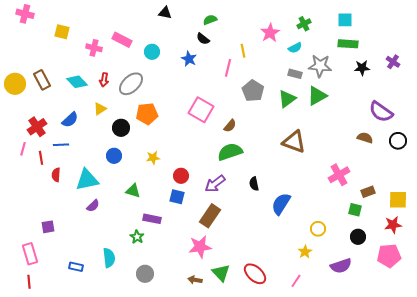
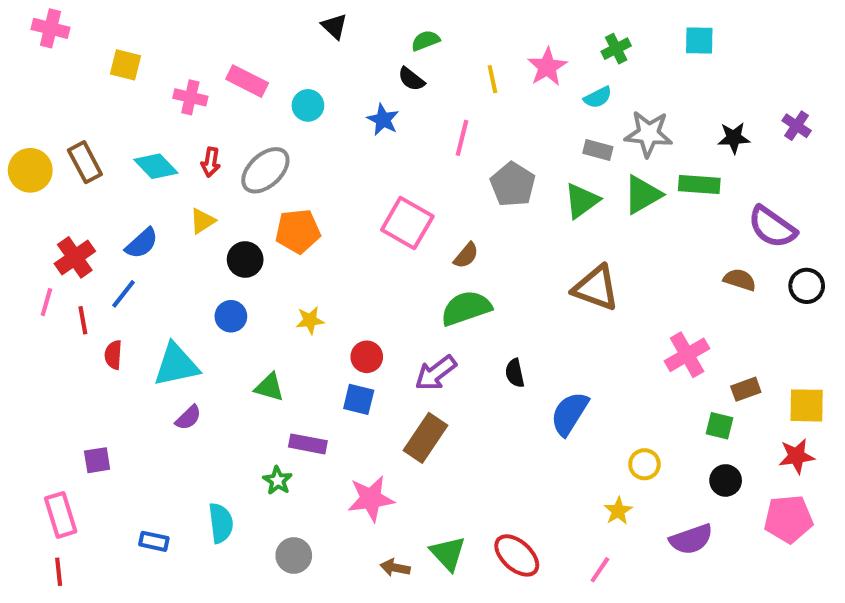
black triangle: (165, 13) -> (334, 26), turned 32
green rectangle: (348, 44) -> (699, 184), moved
yellow line: (243, 51) -> (492, 79), moved
blue line: (61, 145) -> (123, 294), turned -49
pink star: (200, 247) -> (371, 499), moved

